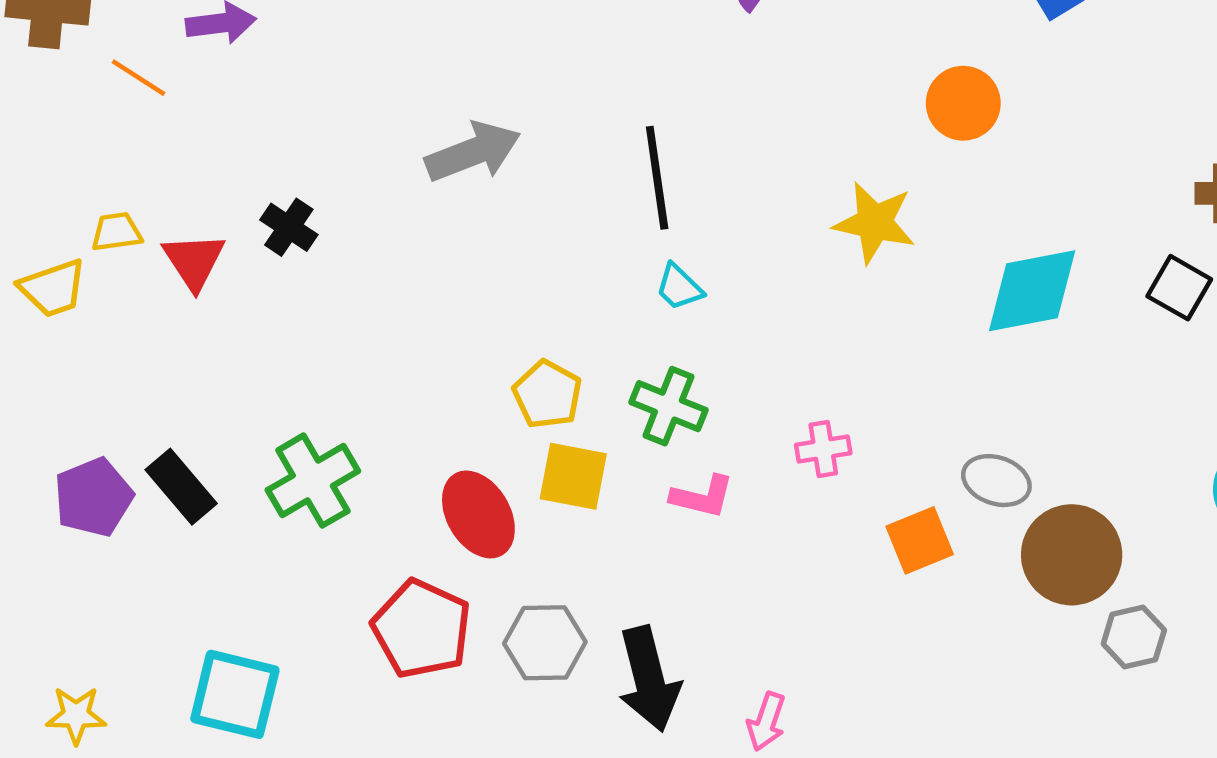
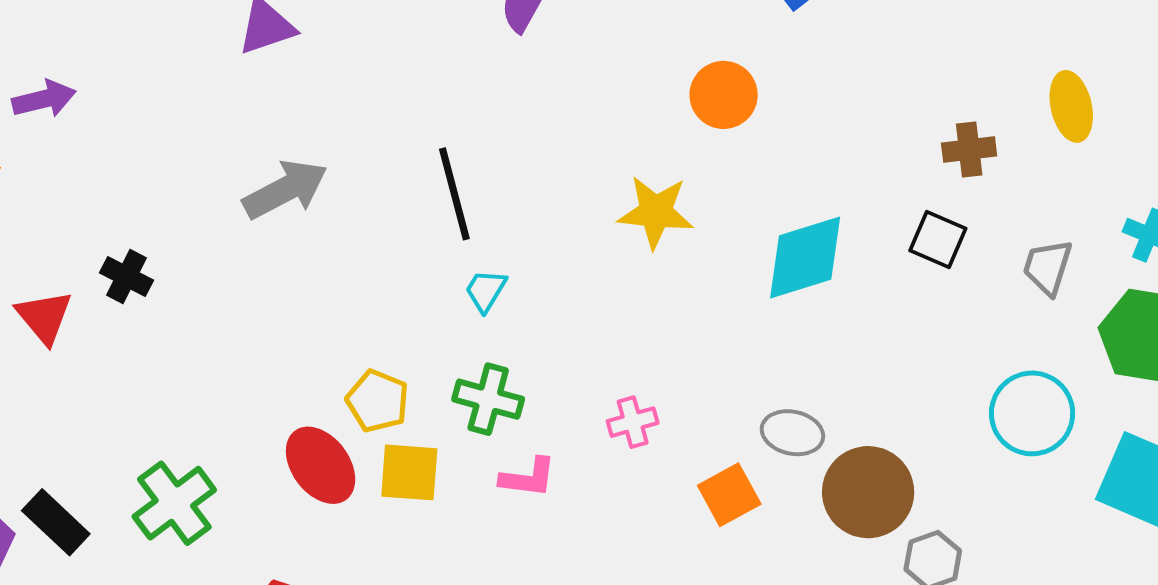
cyan trapezoid: (679, 287) -> (486, 291), turned 84
red ellipse: (478, 514) -> (321, 465), moved

